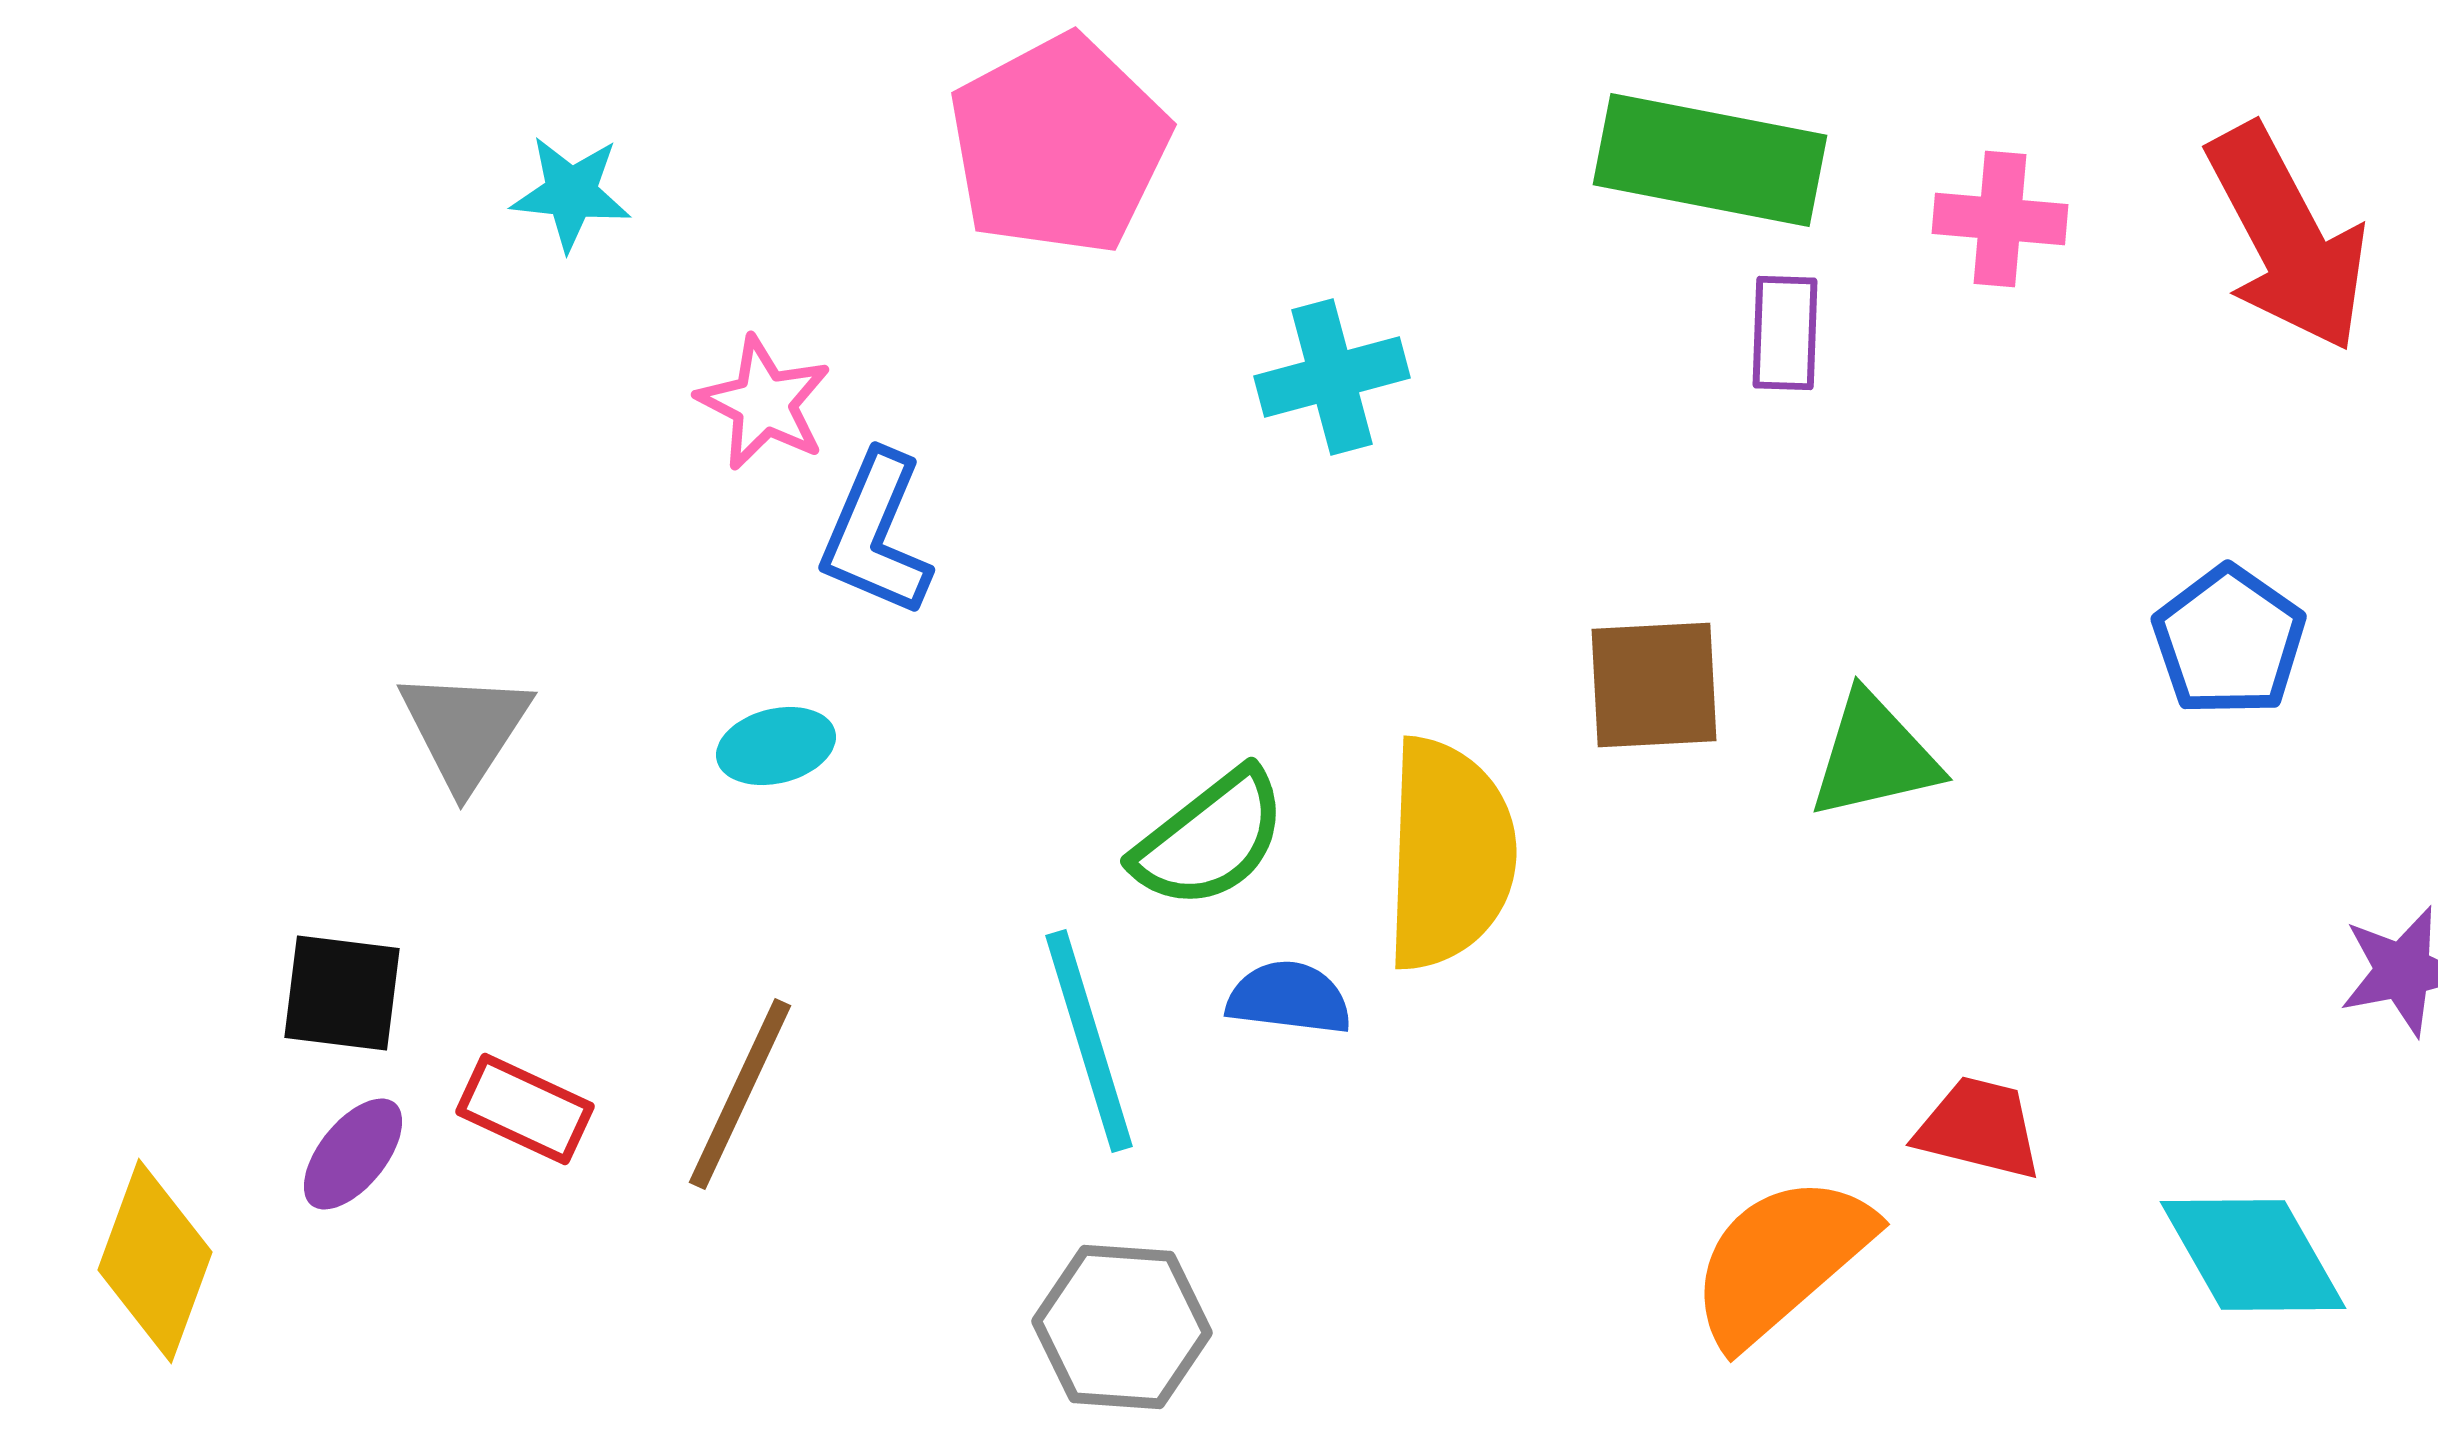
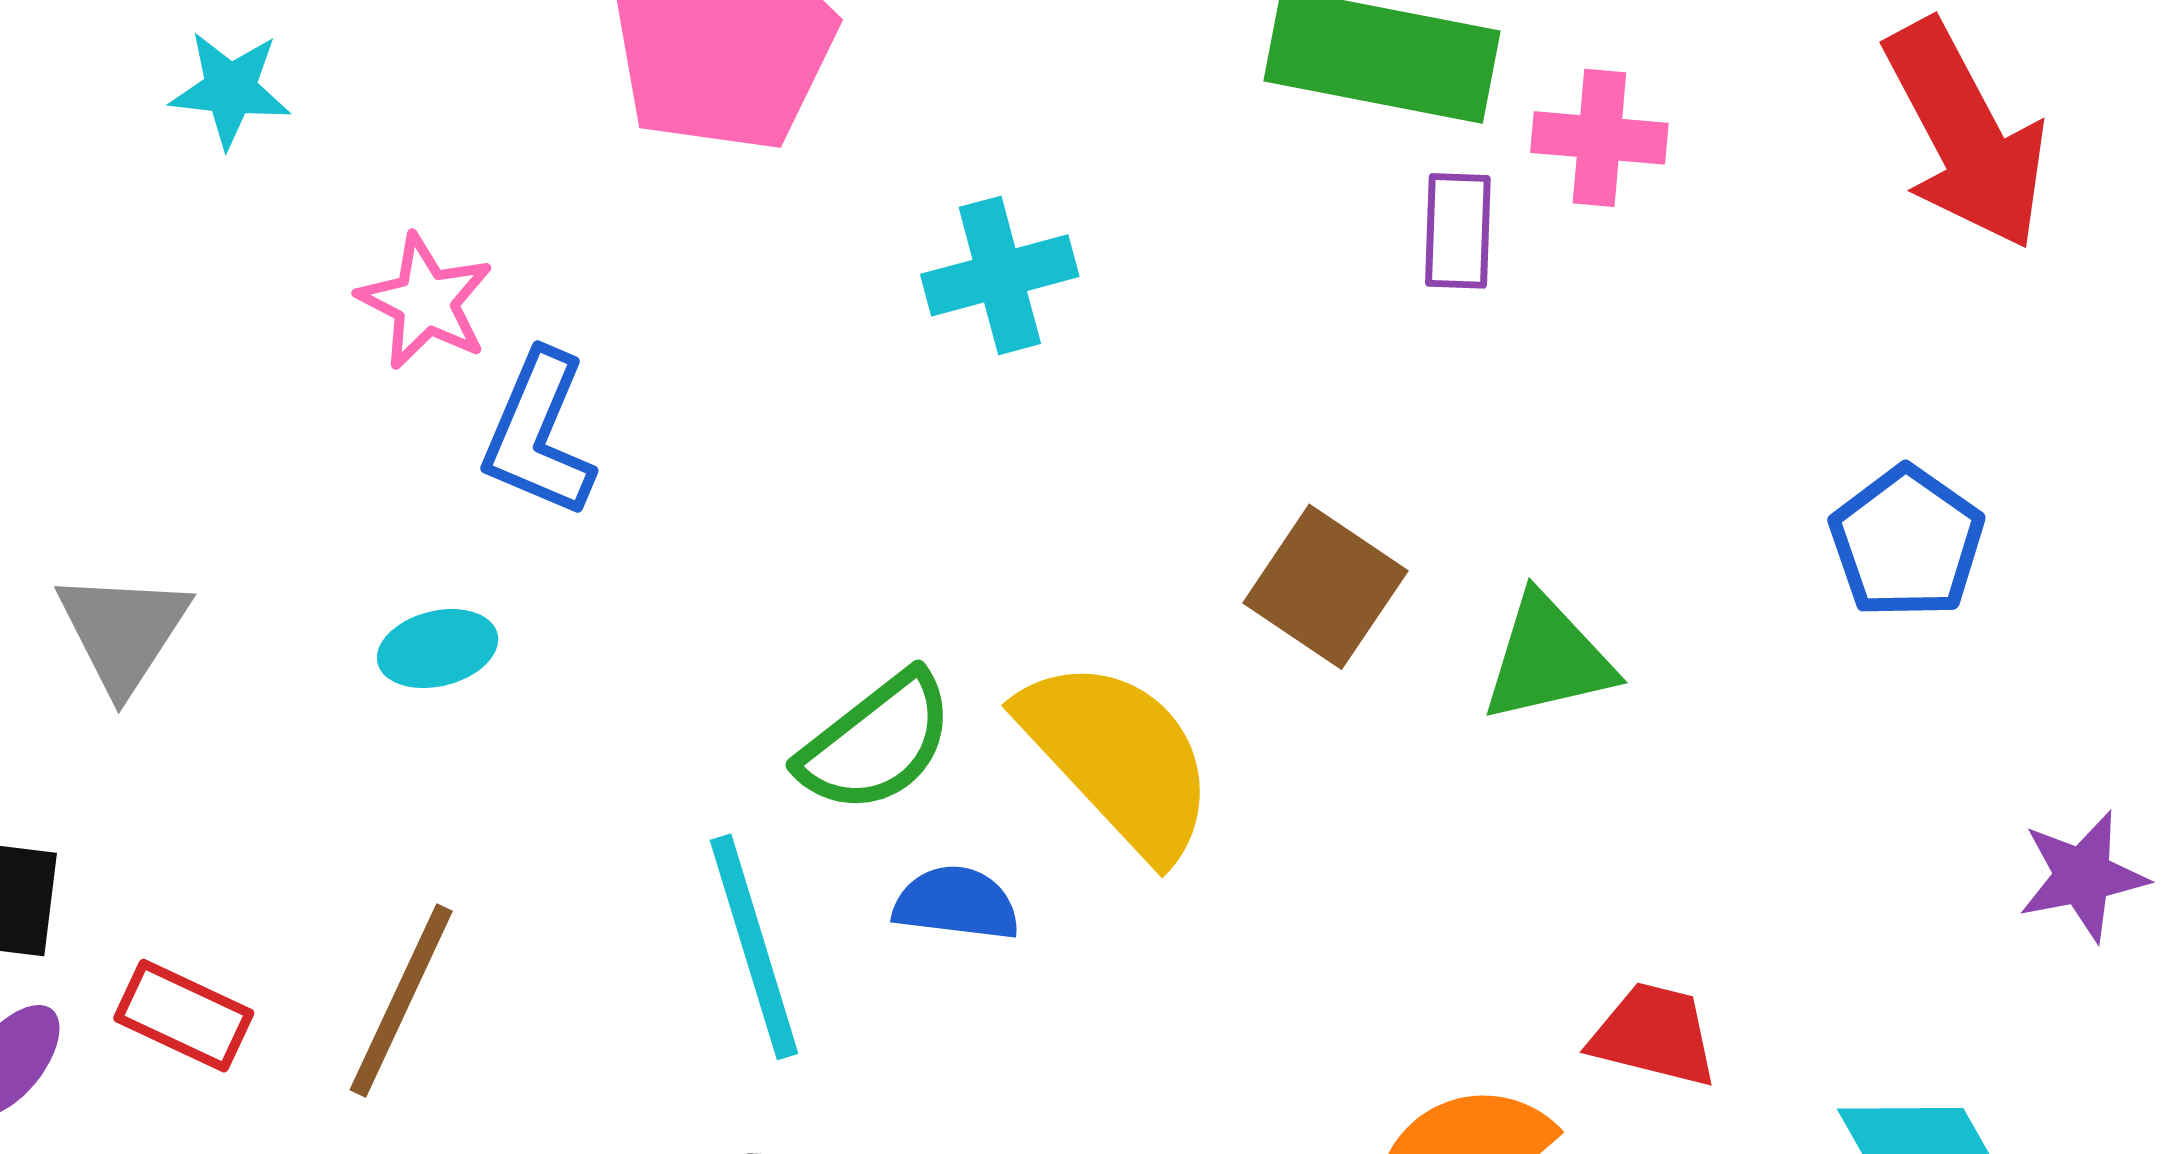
pink cross: (2000, 219) -> (1599, 138), moved
brown square: (1654, 685) -> (1325, 587), turned 37
yellow semicircle: (1449, 854) -> (1118, 758), turned -45

